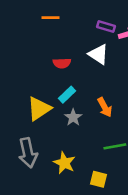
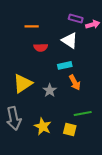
orange line: (50, 18) -> (32, 26), moved
cyan rectangle: (67, 95) -> (65, 65), moved, turned 32
yellow square: (98, 179) -> (70, 129), moved

